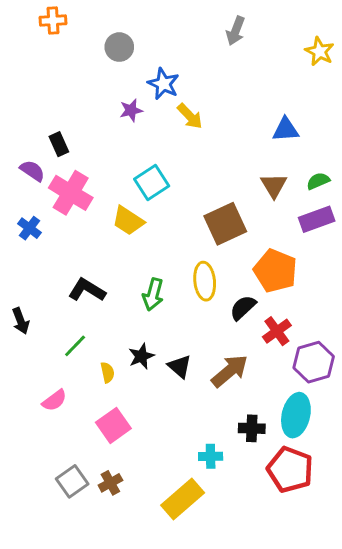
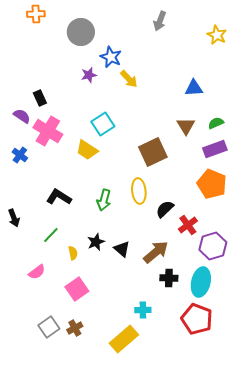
gray circle: (119, 47) -> (81, 32), size x1.4
orange pentagon: (275, 271) -> (212, 184), moved
black cross: (252, 428) -> (169, 278), moved

